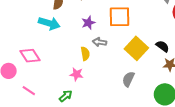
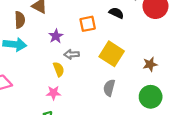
orange square: (119, 17) -> (88, 24), size x0.7
black semicircle: (162, 46) -> (116, 13), moved

